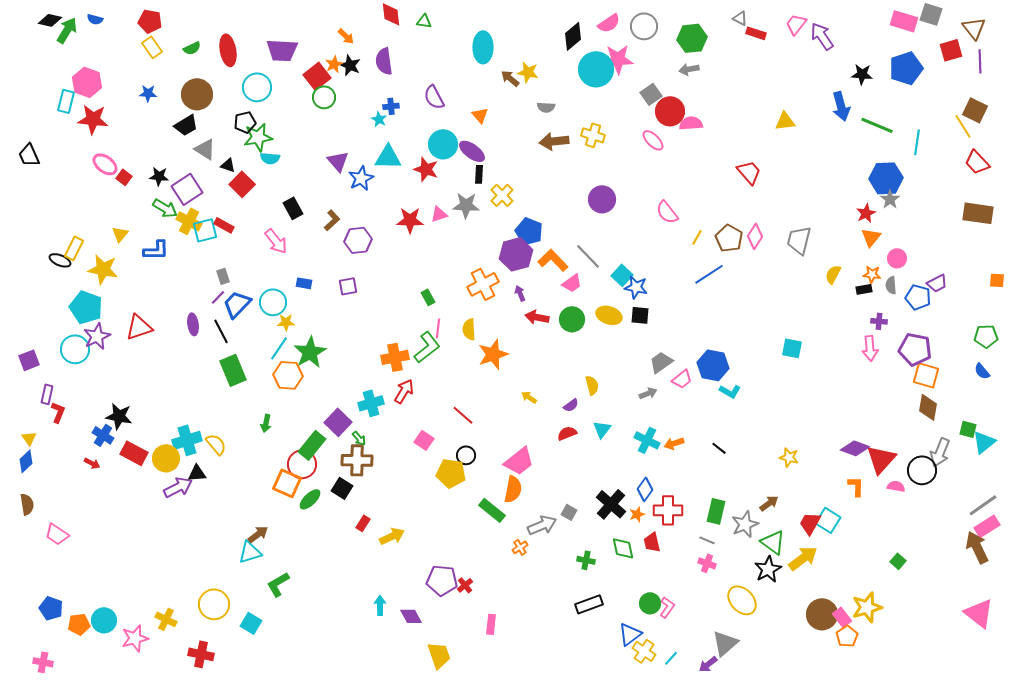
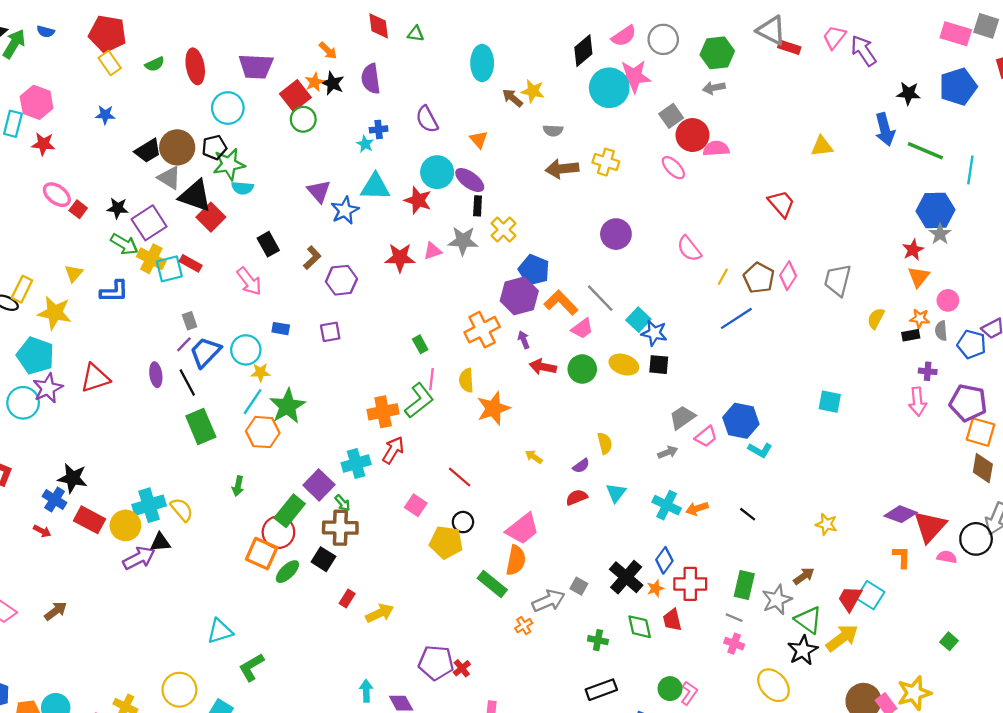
gray triangle: (740, 18) -> (771, 30), size x1.8
red pentagon: (150, 21) -> (107, 34), size x1.4
brown circle: (197, 94) -> (177, 147), moved
red star: (93, 119) -> (43, 144), size x0.7
black triangle: (228, 165) -> (195, 196), size x2.0
brown arrow: (258, 534) -> (56, 611), moved

